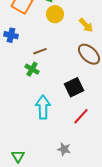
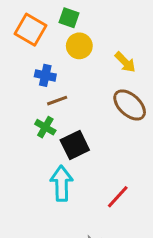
blue cross: (11, 35) -> (45, 75), moved
black square: (74, 87) -> (75, 145), moved

